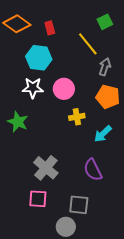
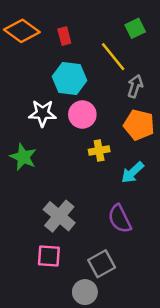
cyan hexagon: (39, 58) -> (69, 78), moved
gray square: (79, 205) -> (102, 264), turned -35

